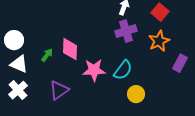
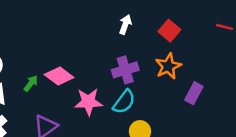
purple cross: (126, 31) -> (125, 70), moved
pink diamond: (70, 49) -> (59, 76), turned -55

